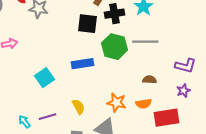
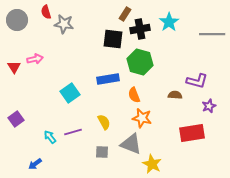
gray line: (145, 42) -> (212, 34), moved
purple L-shape: (185, 66) -> (197, 81), moved
orange semicircle: (143, 104) -> (134, 95), moved, turned 77

